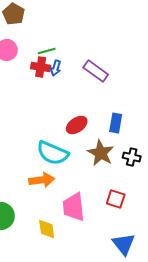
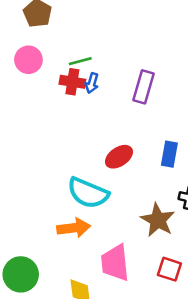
purple rectangle: (96, 71) -> (144, 87), turned 70
brown star: (101, 153) -> (158, 220), moved
red square: (116, 199) -> (169, 269), moved

